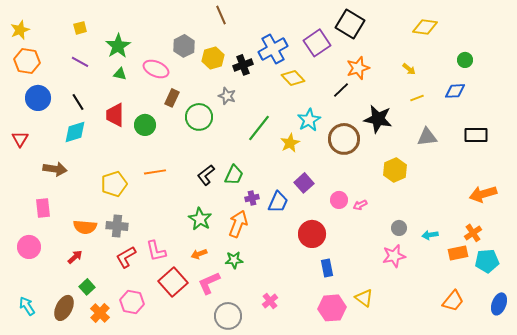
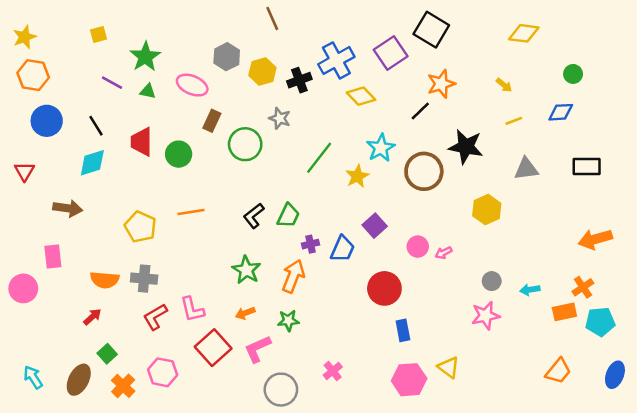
purple line: (80, 62) -> (112, 83), moved
yellow pentagon: (114, 184) -> (140, 227), turned -30
pink circle: (29, 247) -> (23, 288), moved

